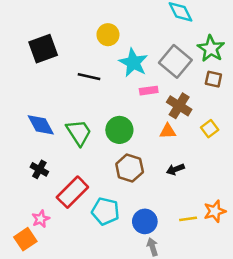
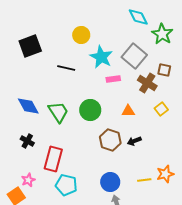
green star: (211, 49) -> (162, 34), moved
brown cross: (179, 106) -> (147, 83), moved
brown hexagon: (130, 168) -> (110, 140), moved
red rectangle: (72, 192) -> (53, 159), turned -30
cyan pentagon: (105, 211) -> (66, 185), moved

